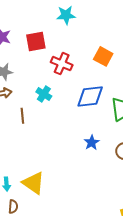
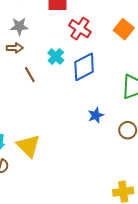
blue diamond: (90, 97) -> (84, 67), moved, turned -32
brown line: (22, 116) -> (30, 75), turned -35

